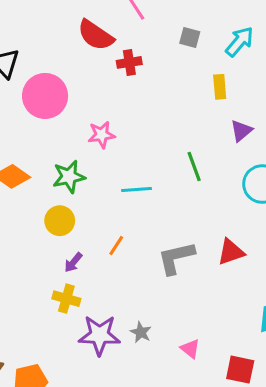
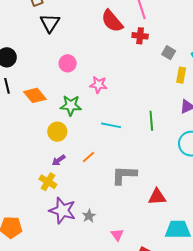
gray square: (190, 38) -> (169, 53), moved
red cross: (129, 62) -> (140, 36), moved
pink circle: (45, 96) -> (68, 63), moved, size x0.6
red triangle: (231, 252) -> (157, 197), moved

